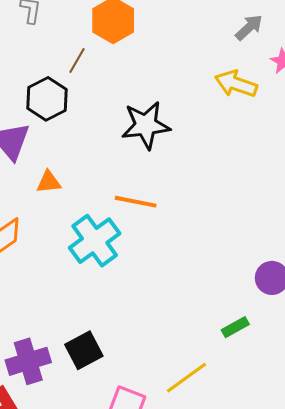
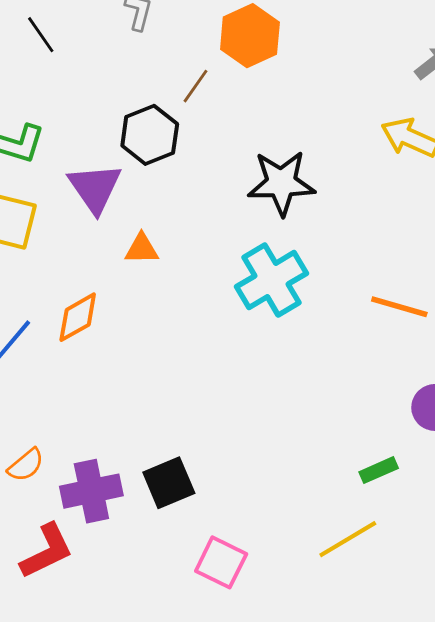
orange line: (136, 202) -> (399, 307), moved
cyan cross: (95, 241) -> (272, 280), moved
yellow line: (187, 378) -> (348, 539), moved

